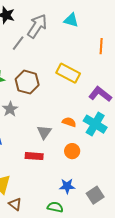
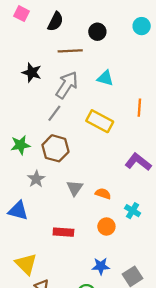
gray line: (18, 43) -> (54, 113), moved
yellow rectangle: (68, 73) -> (100, 121), moved
cyan cross: (95, 124) -> (133, 211), moved, size x0.6
gray triangle: (44, 132) -> (75, 188), moved

